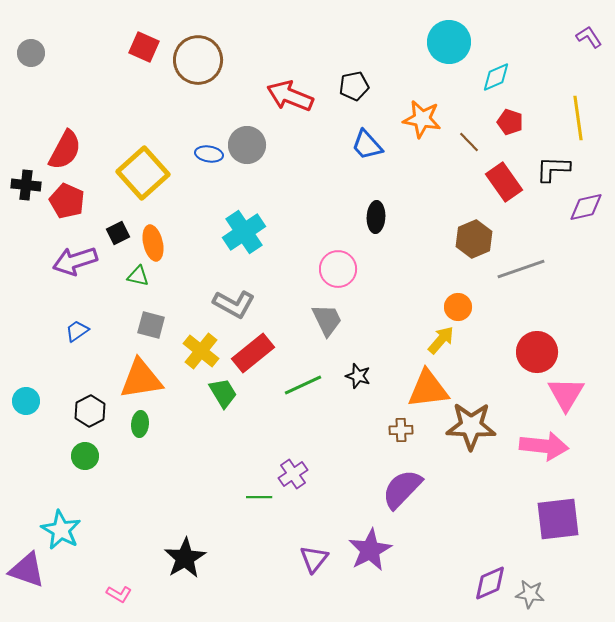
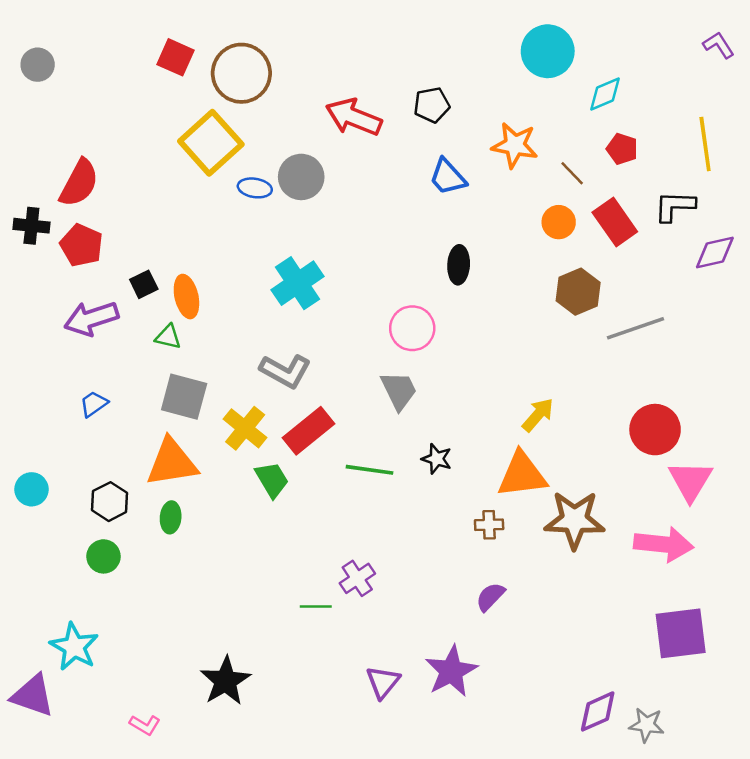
yellow square: (143, 173) -> (211, 143), moved
orange circle: (458, 307) -> (559, 222), moved
gray square: (151, 325) -> (184, 397), size x1.4
green line: (303, 385) -> (370, 470), turned 33
purple semicircle: (402, 489) -> (490, 597), size x0.6

